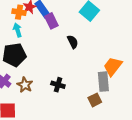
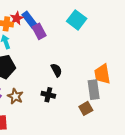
black semicircle: (73, 42) -> (56, 70), moved
orange trapezoid: (113, 66) -> (102, 74), turned -45

